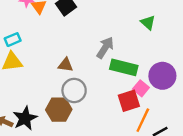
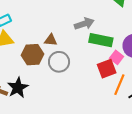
gray arrow: (105, 48) -> (84, 24), turned 42
brown hexagon: (59, 110) -> (32, 55), moved

